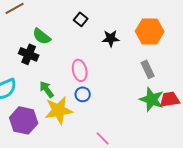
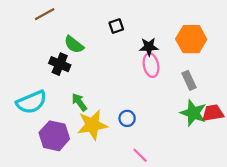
black square: (81, 19) -> (116, 26), turned 32
pink ellipse: (80, 70) -> (151, 65), moved
blue circle: (83, 94) -> (127, 118), moved

